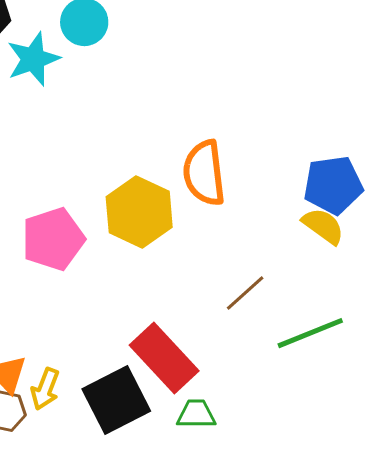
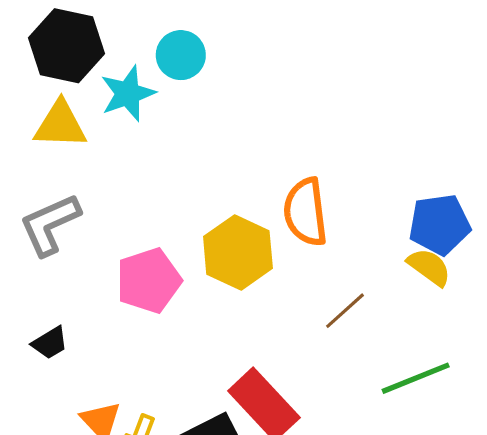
brown line: (245, 293) -> (345, 311), moved

